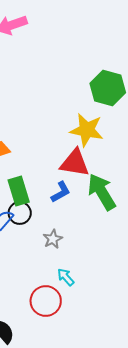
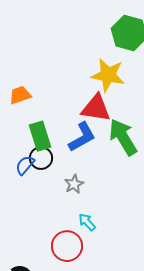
blue L-shape: (61, 192) -> (82, 137), size x1.4

